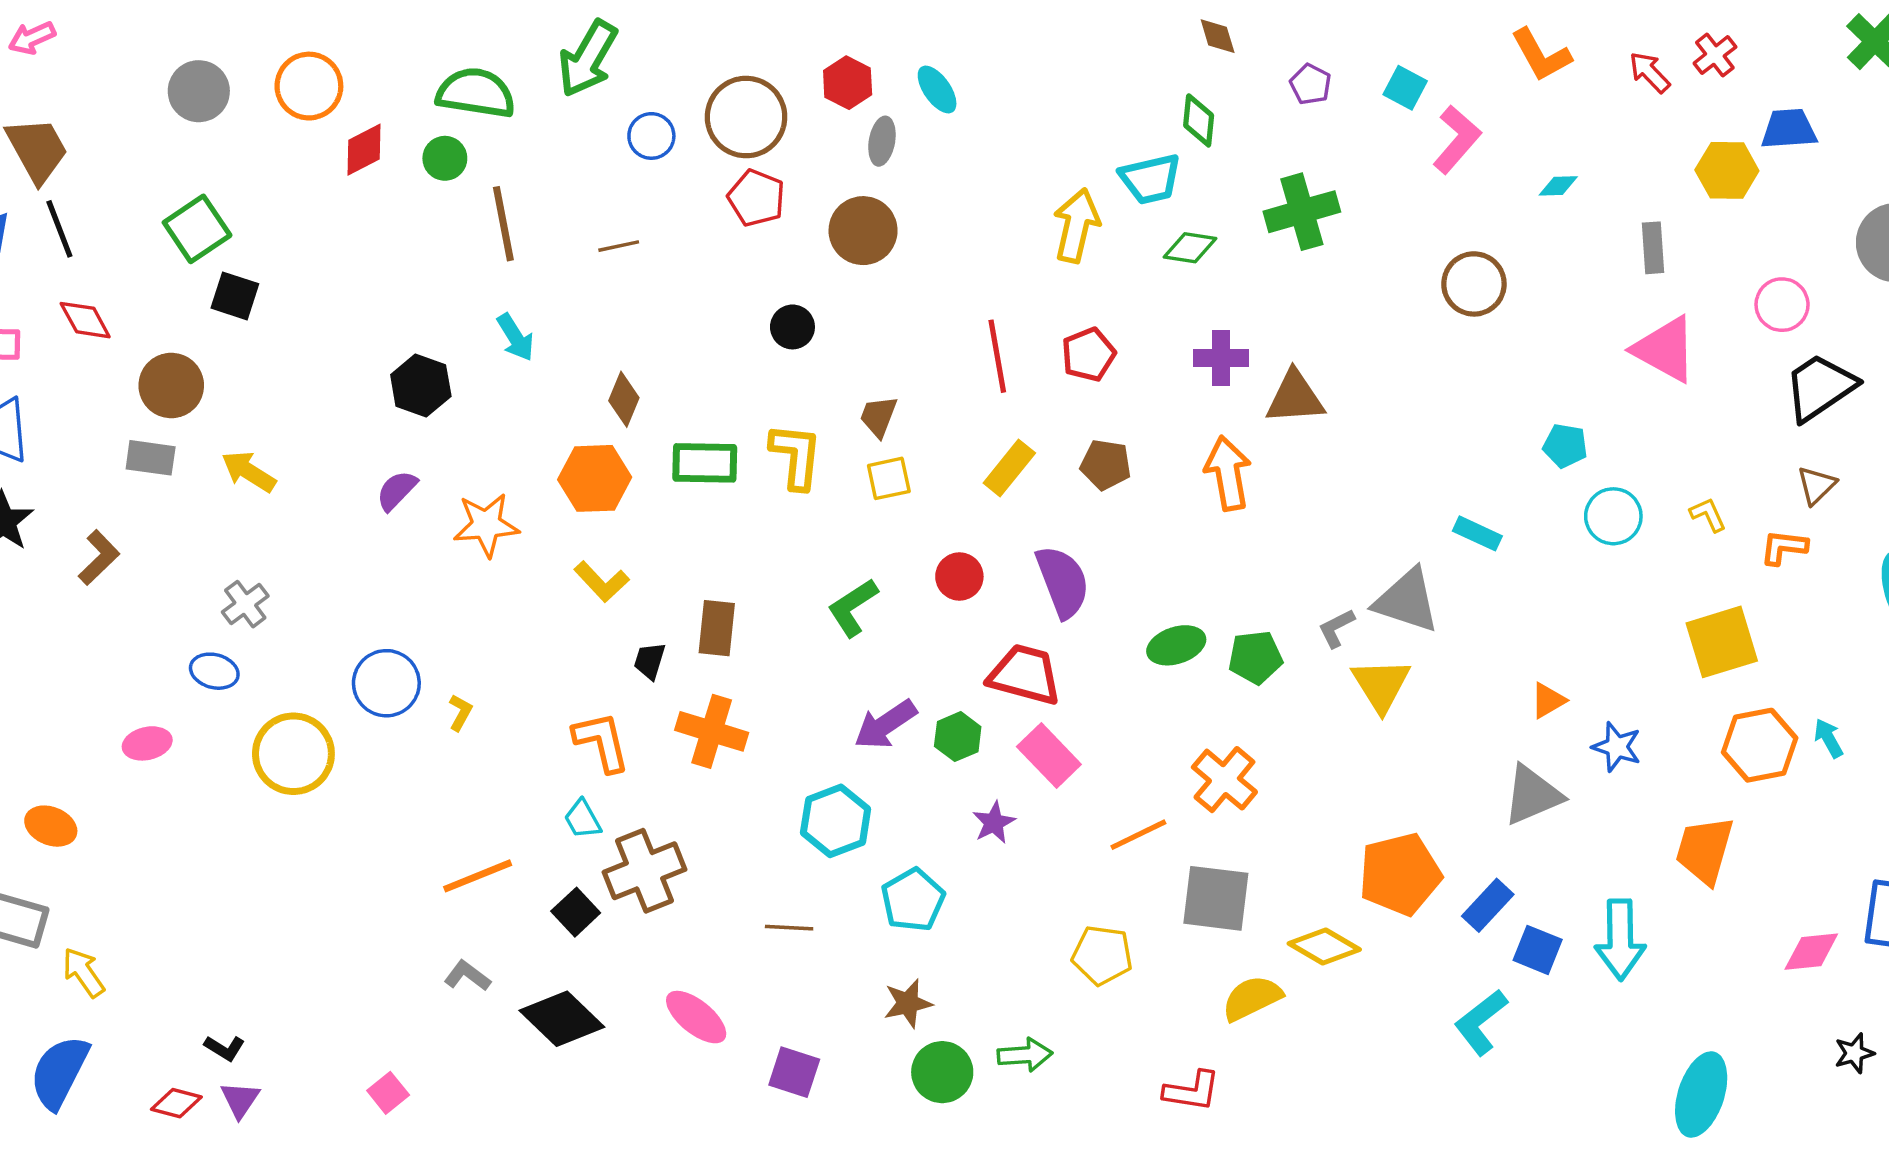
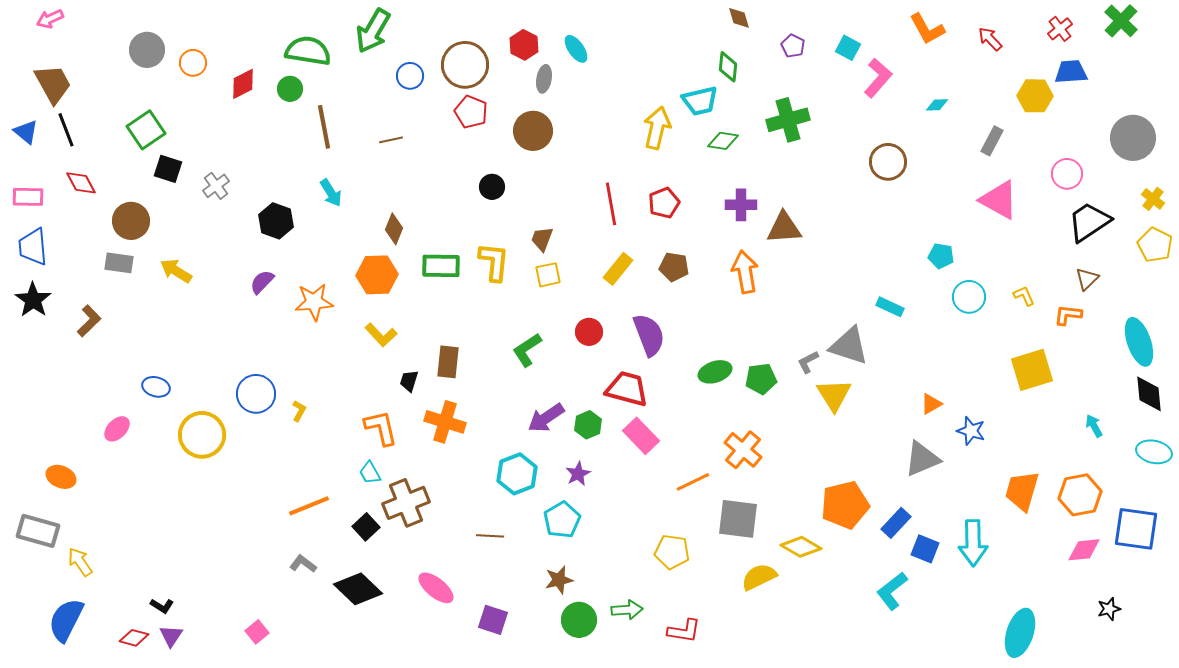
red cross: (1715, 55) -> (1060, 29), moved
orange circle: (309, 86) -> (193, 63), moved, size x0.7
gray rectangle: (1653, 248) -> (992, 141), turned 32
gray cross: (245, 604) -> (216, 186), moved
pink ellipse: (147, 743) -> (117, 429), turned -32
orange hexagon: (1760, 745) -> (1080, 495), moved
purple star: (994, 823) -> (578, 474), moved
red L-shape: (1192, 1091) -> (684, 631), moved

